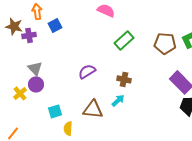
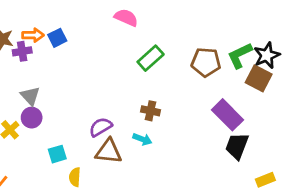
orange arrow: (37, 11) -> (33, 35), moved, turned 98
purple semicircle: (87, 71) -> (101, 127), moved
cyan arrow: (118, 100) -> (142, 139), turned 64

